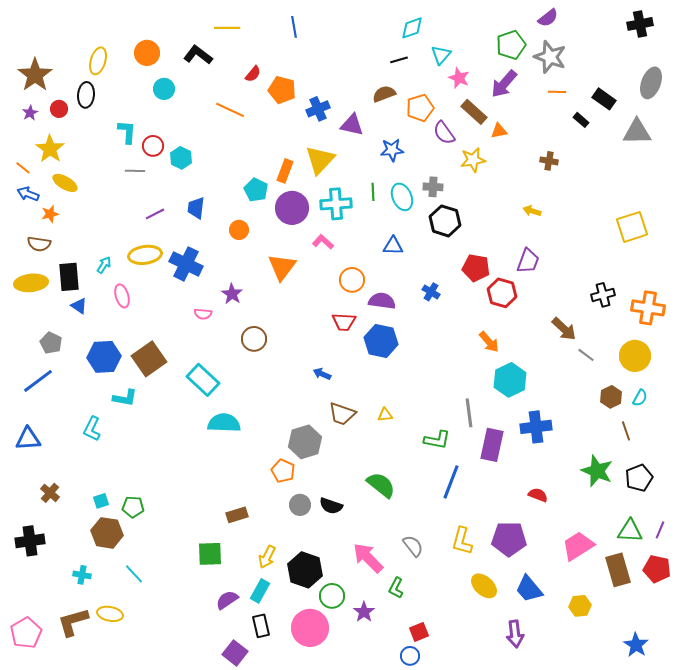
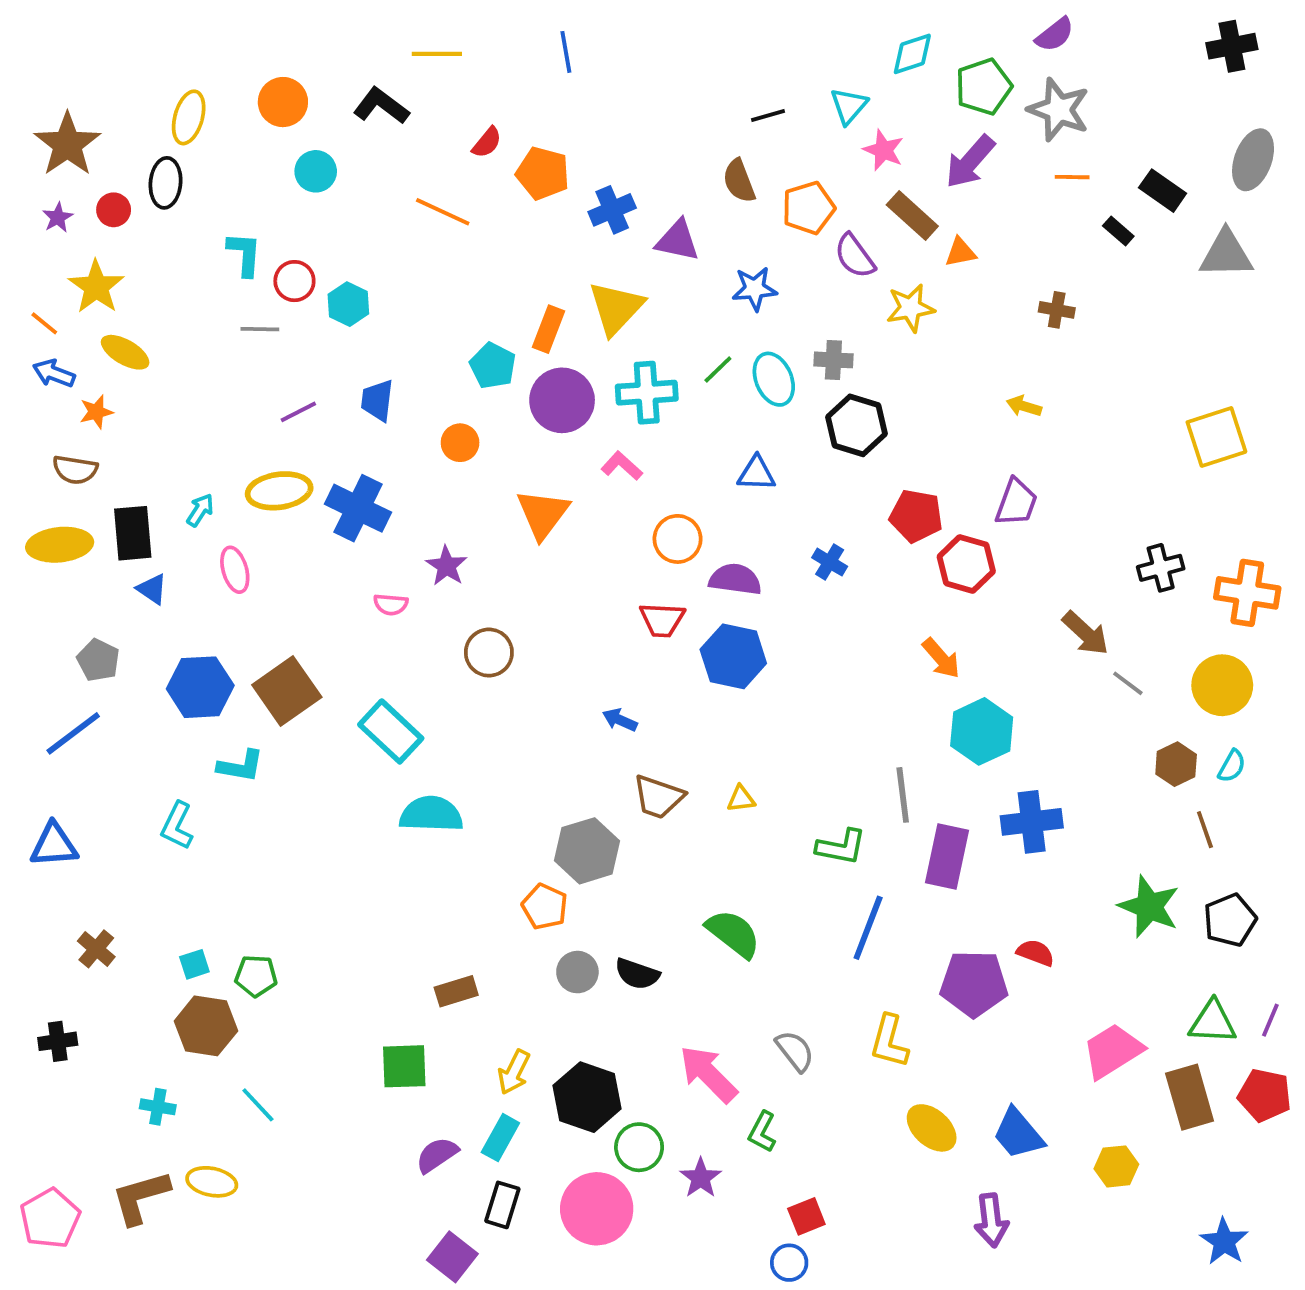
cyan diamond: (412, 28) -> (912, 54), moved
brown semicircle: (384, 94) -> (739, 181), turned -90
green line: (373, 192) -> (718, 370), turned 48
purple pentagon: (509, 539) -> (974, 984), moved
black cross: (30, 541) -> (58, 1041), size x0.7
black rectangle: (261, 626) -> (502, 1205), turned 30

